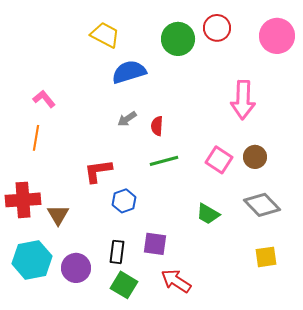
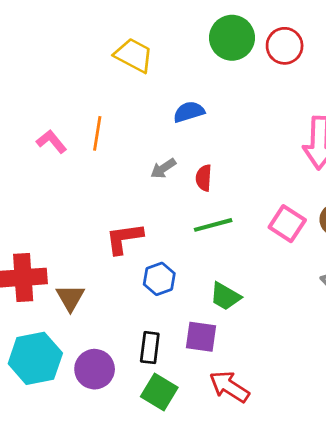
green circle: (178, 39) -> (232, 38), moved
blue semicircle: (129, 72) -> (189, 112), moved, size x0.7
orange line: (36, 138) -> (97, 133), moved
green trapezoid: (208, 214) -> (225, 296), moved

